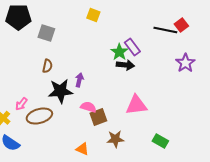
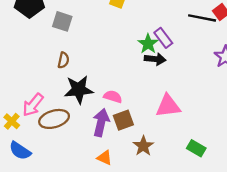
purple arrow: (79, 80) -> (101, 122), moved, size x1.6
pink arrow: (21, 104) -> (33, 105), size x1.5
pink semicircle: (88, 107) -> (113, 97), moved
brown star: (115, 139) -> (143, 146), turned -30

